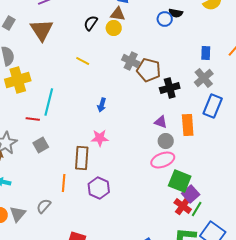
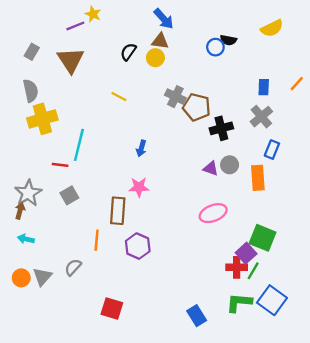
blue rectangle: (213, 106) -> (272, 150), size x0.7
orange rectangle: (188, 125) -> (258, 178), moved
gray circle: (166, 141) -> (230, 165), moved
green square: (180, 181) -> (263, 238), moved
red cross: (183, 206) -> (237, 267), turned -36

